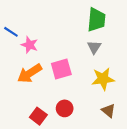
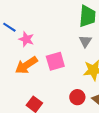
red circle: (65, 108) -> (77, 97), moved

